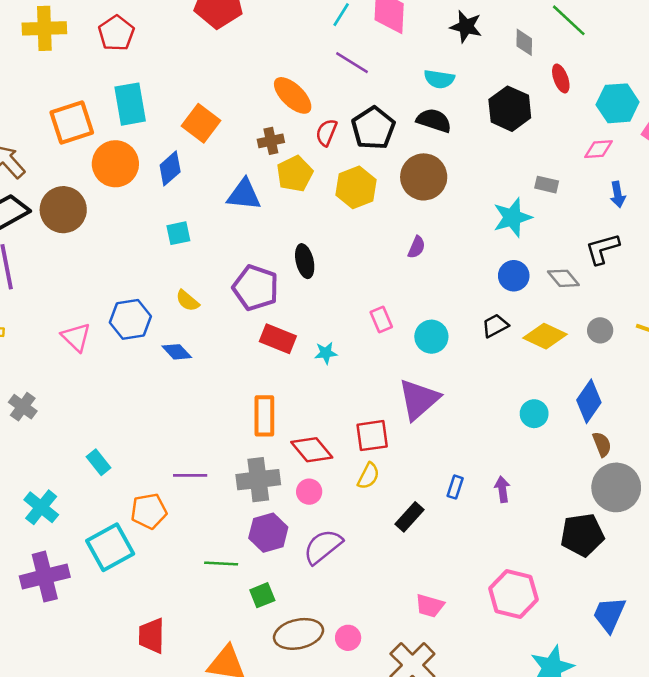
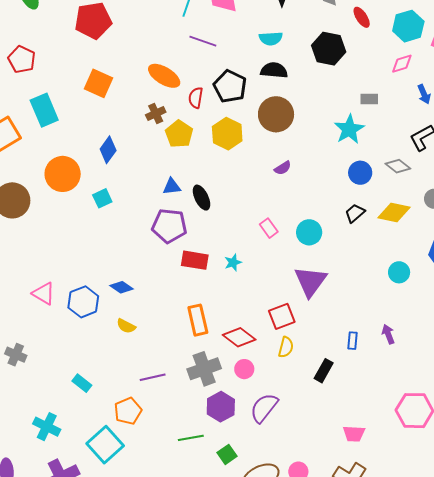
orange square: (201, 123) -> (98, 83), moved
orange circle: (115, 164) -> (63, 174), moved
blue diamond: (170, 168) -> (108, 150), moved
blue triangle: (244, 195) -> (172, 187), moved, size x0.7
purple semicircle: (417, 247) -> (283, 168), turned 48
yellow semicircle: (187, 301) -> (126, 326), moved
blue hexagon: (130, 319) -> (83, 302), moved

